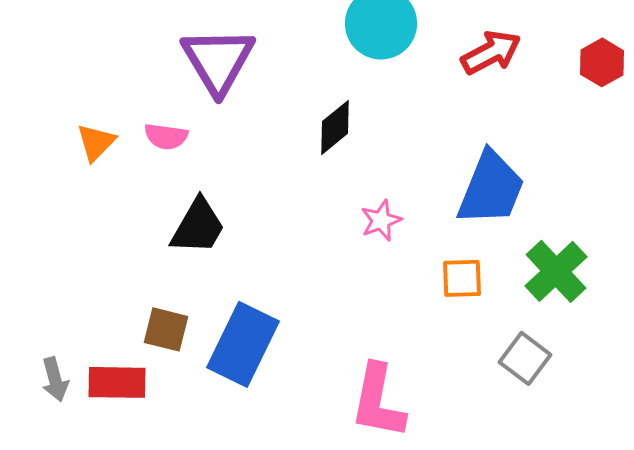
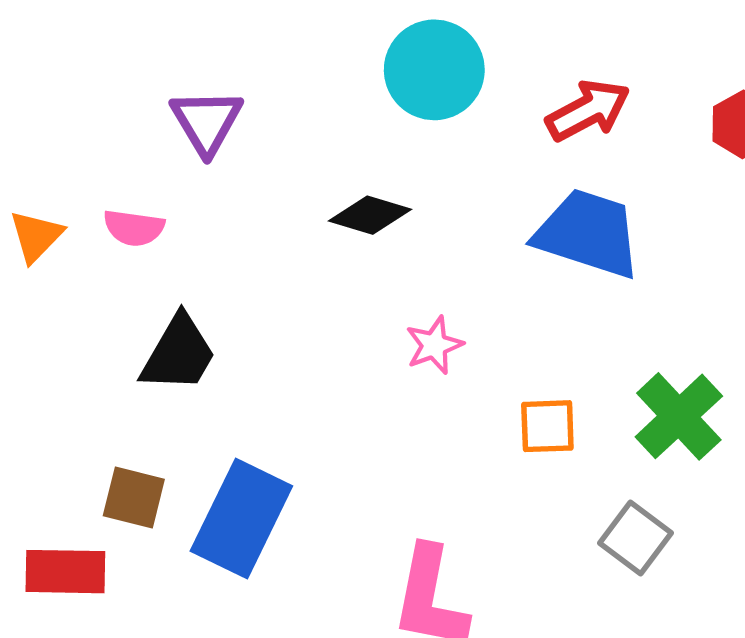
purple triangle: (218, 60) -> (207, 122), size x0.7
black diamond: (335, 127) -> (370, 215), turned 56
blue trapezoid: (491, 188) -> (588, 233), moved, turned -94

